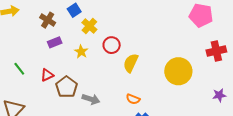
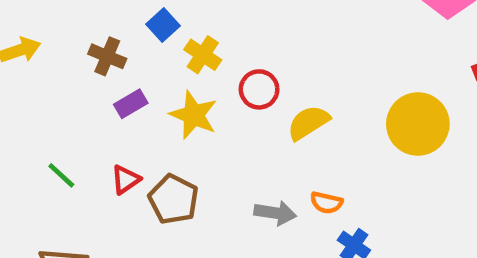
yellow star: (81, 52) -> (194, 115), size x1.5
yellow semicircle: (131, 63) -> (308, 123), turned 42
gray arrow: (91, 99) -> (275, 213), moved

